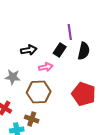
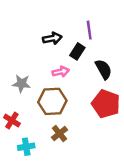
black arrow: (29, 50) -> (52, 38), moved
black semicircle: (84, 51) -> (104, 69), moved, turned -42
brown cross: (32, 119) -> (59, 134), moved, turned 32

